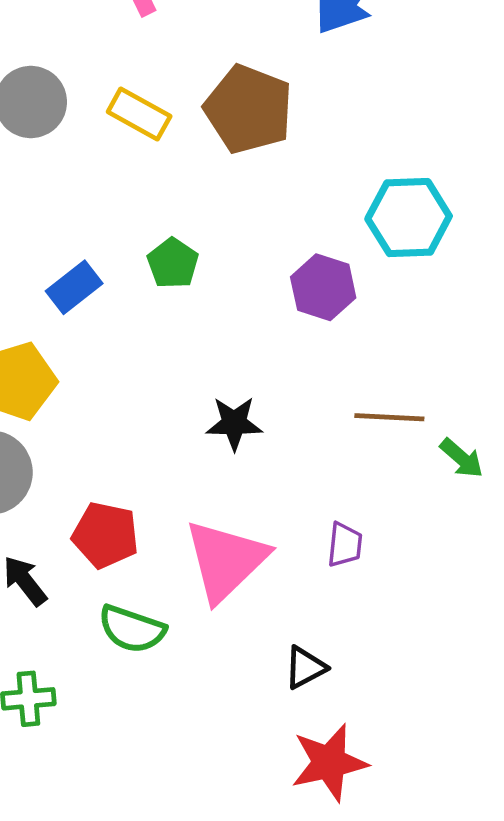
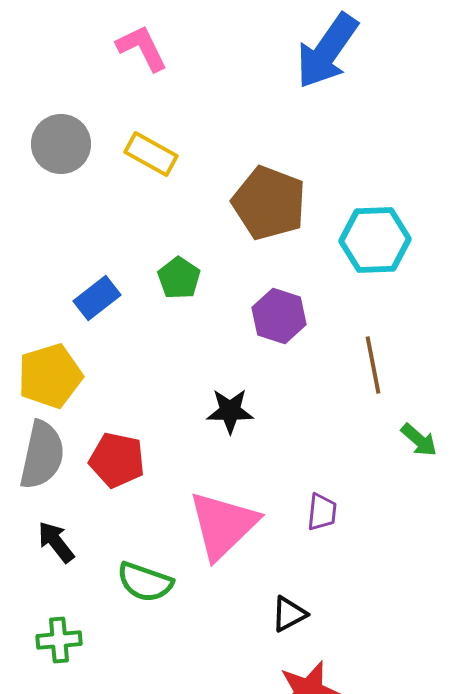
brown pentagon: (249, 109) -> (269, 203), moved
purple hexagon: (323, 287) -> (279, 316), moved
brown line: (389, 417) -> (373, 365), moved, turned 76
red pentagon: (105, 535) -> (117, 460), moved

